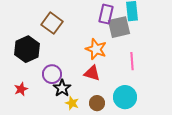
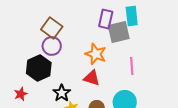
black hexagon: (27, 49) -> (39, 68), moved
purple circle: (52, 74) -> (52, 46), moved

